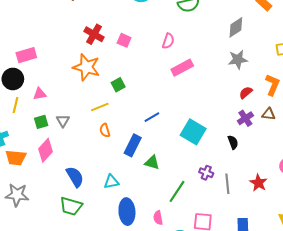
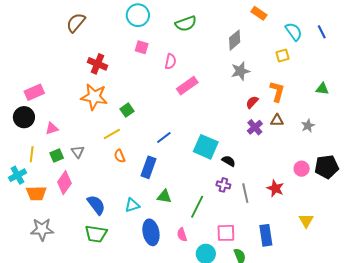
pink square: (124, 40) -> (142, 47), moved
yellow line: (16, 105) -> (32, 154), moved
black semicircle: (233, 142) -> (229, 161), moved, turned -32
green triangle: (152, 162) -> (164, 196), moved

